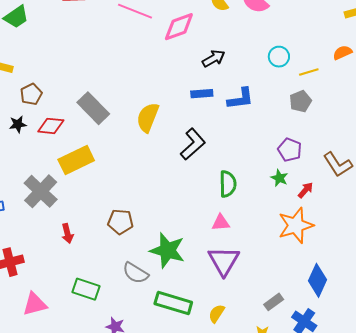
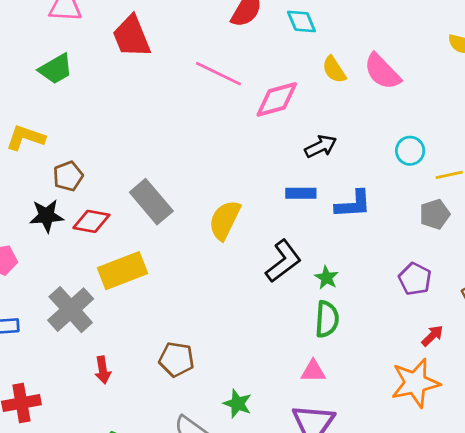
black star: (18, 124) -> (47, 216), size x1.4
green star: (279, 178) -> (326, 278), moved
green star: (167, 250) -> (237, 404), size x0.6

